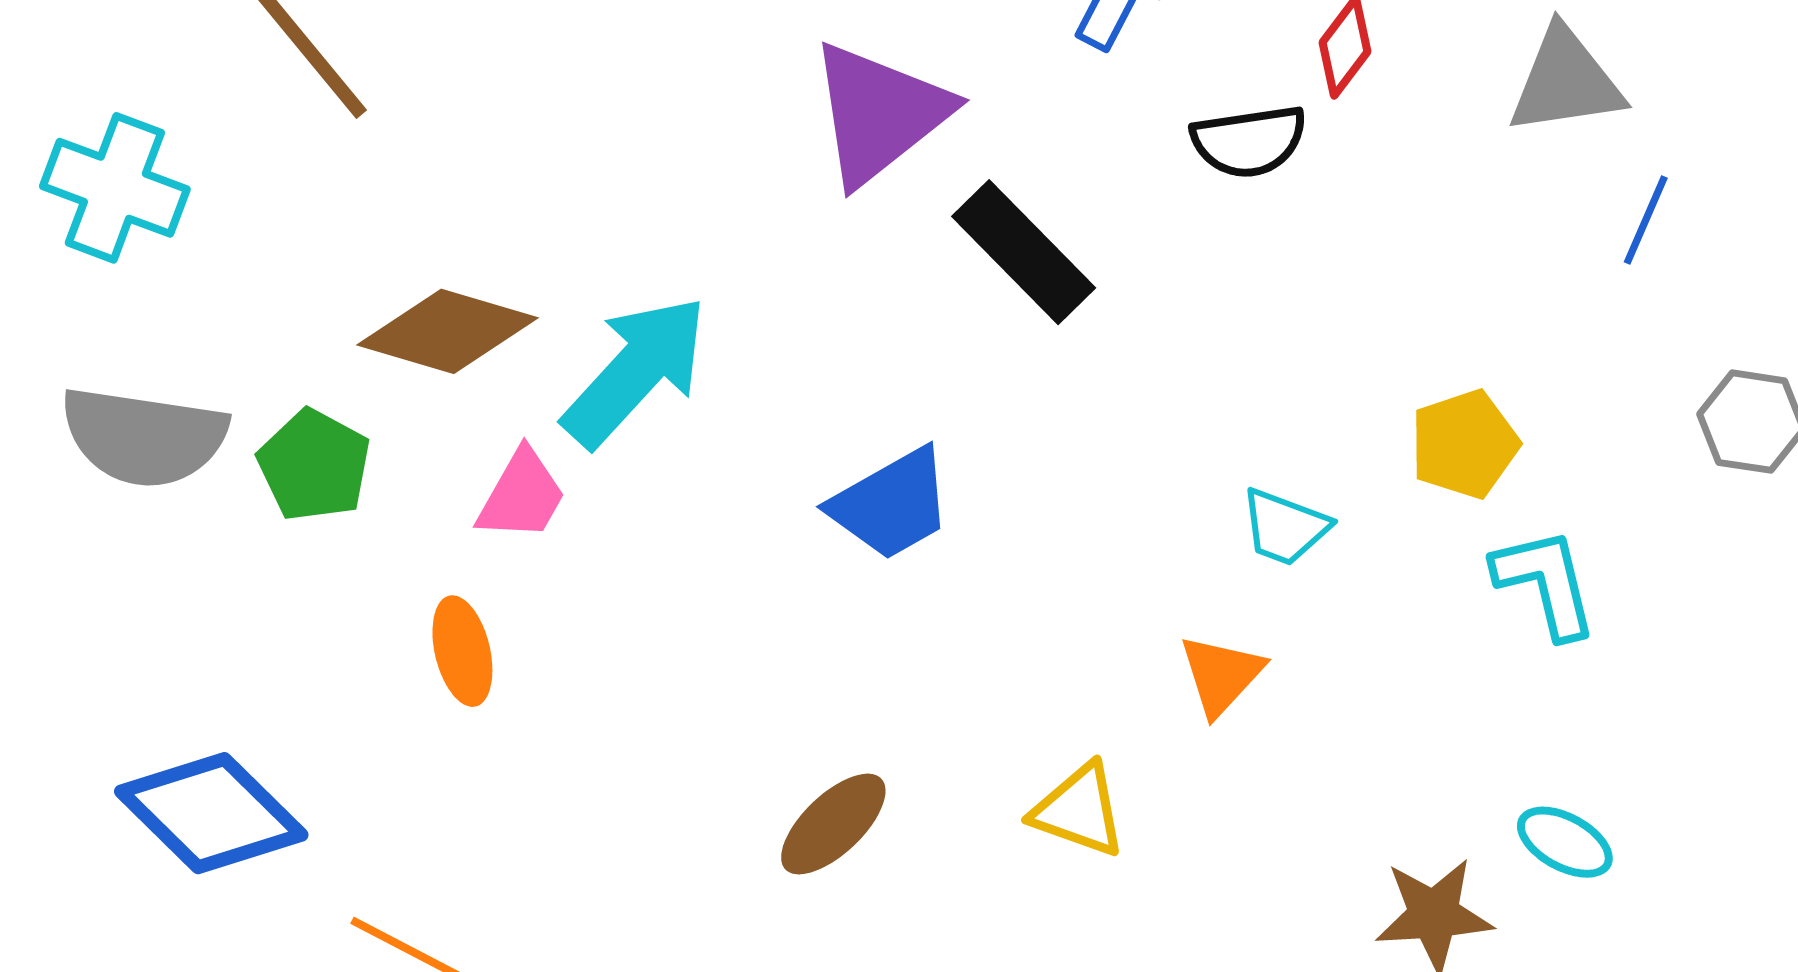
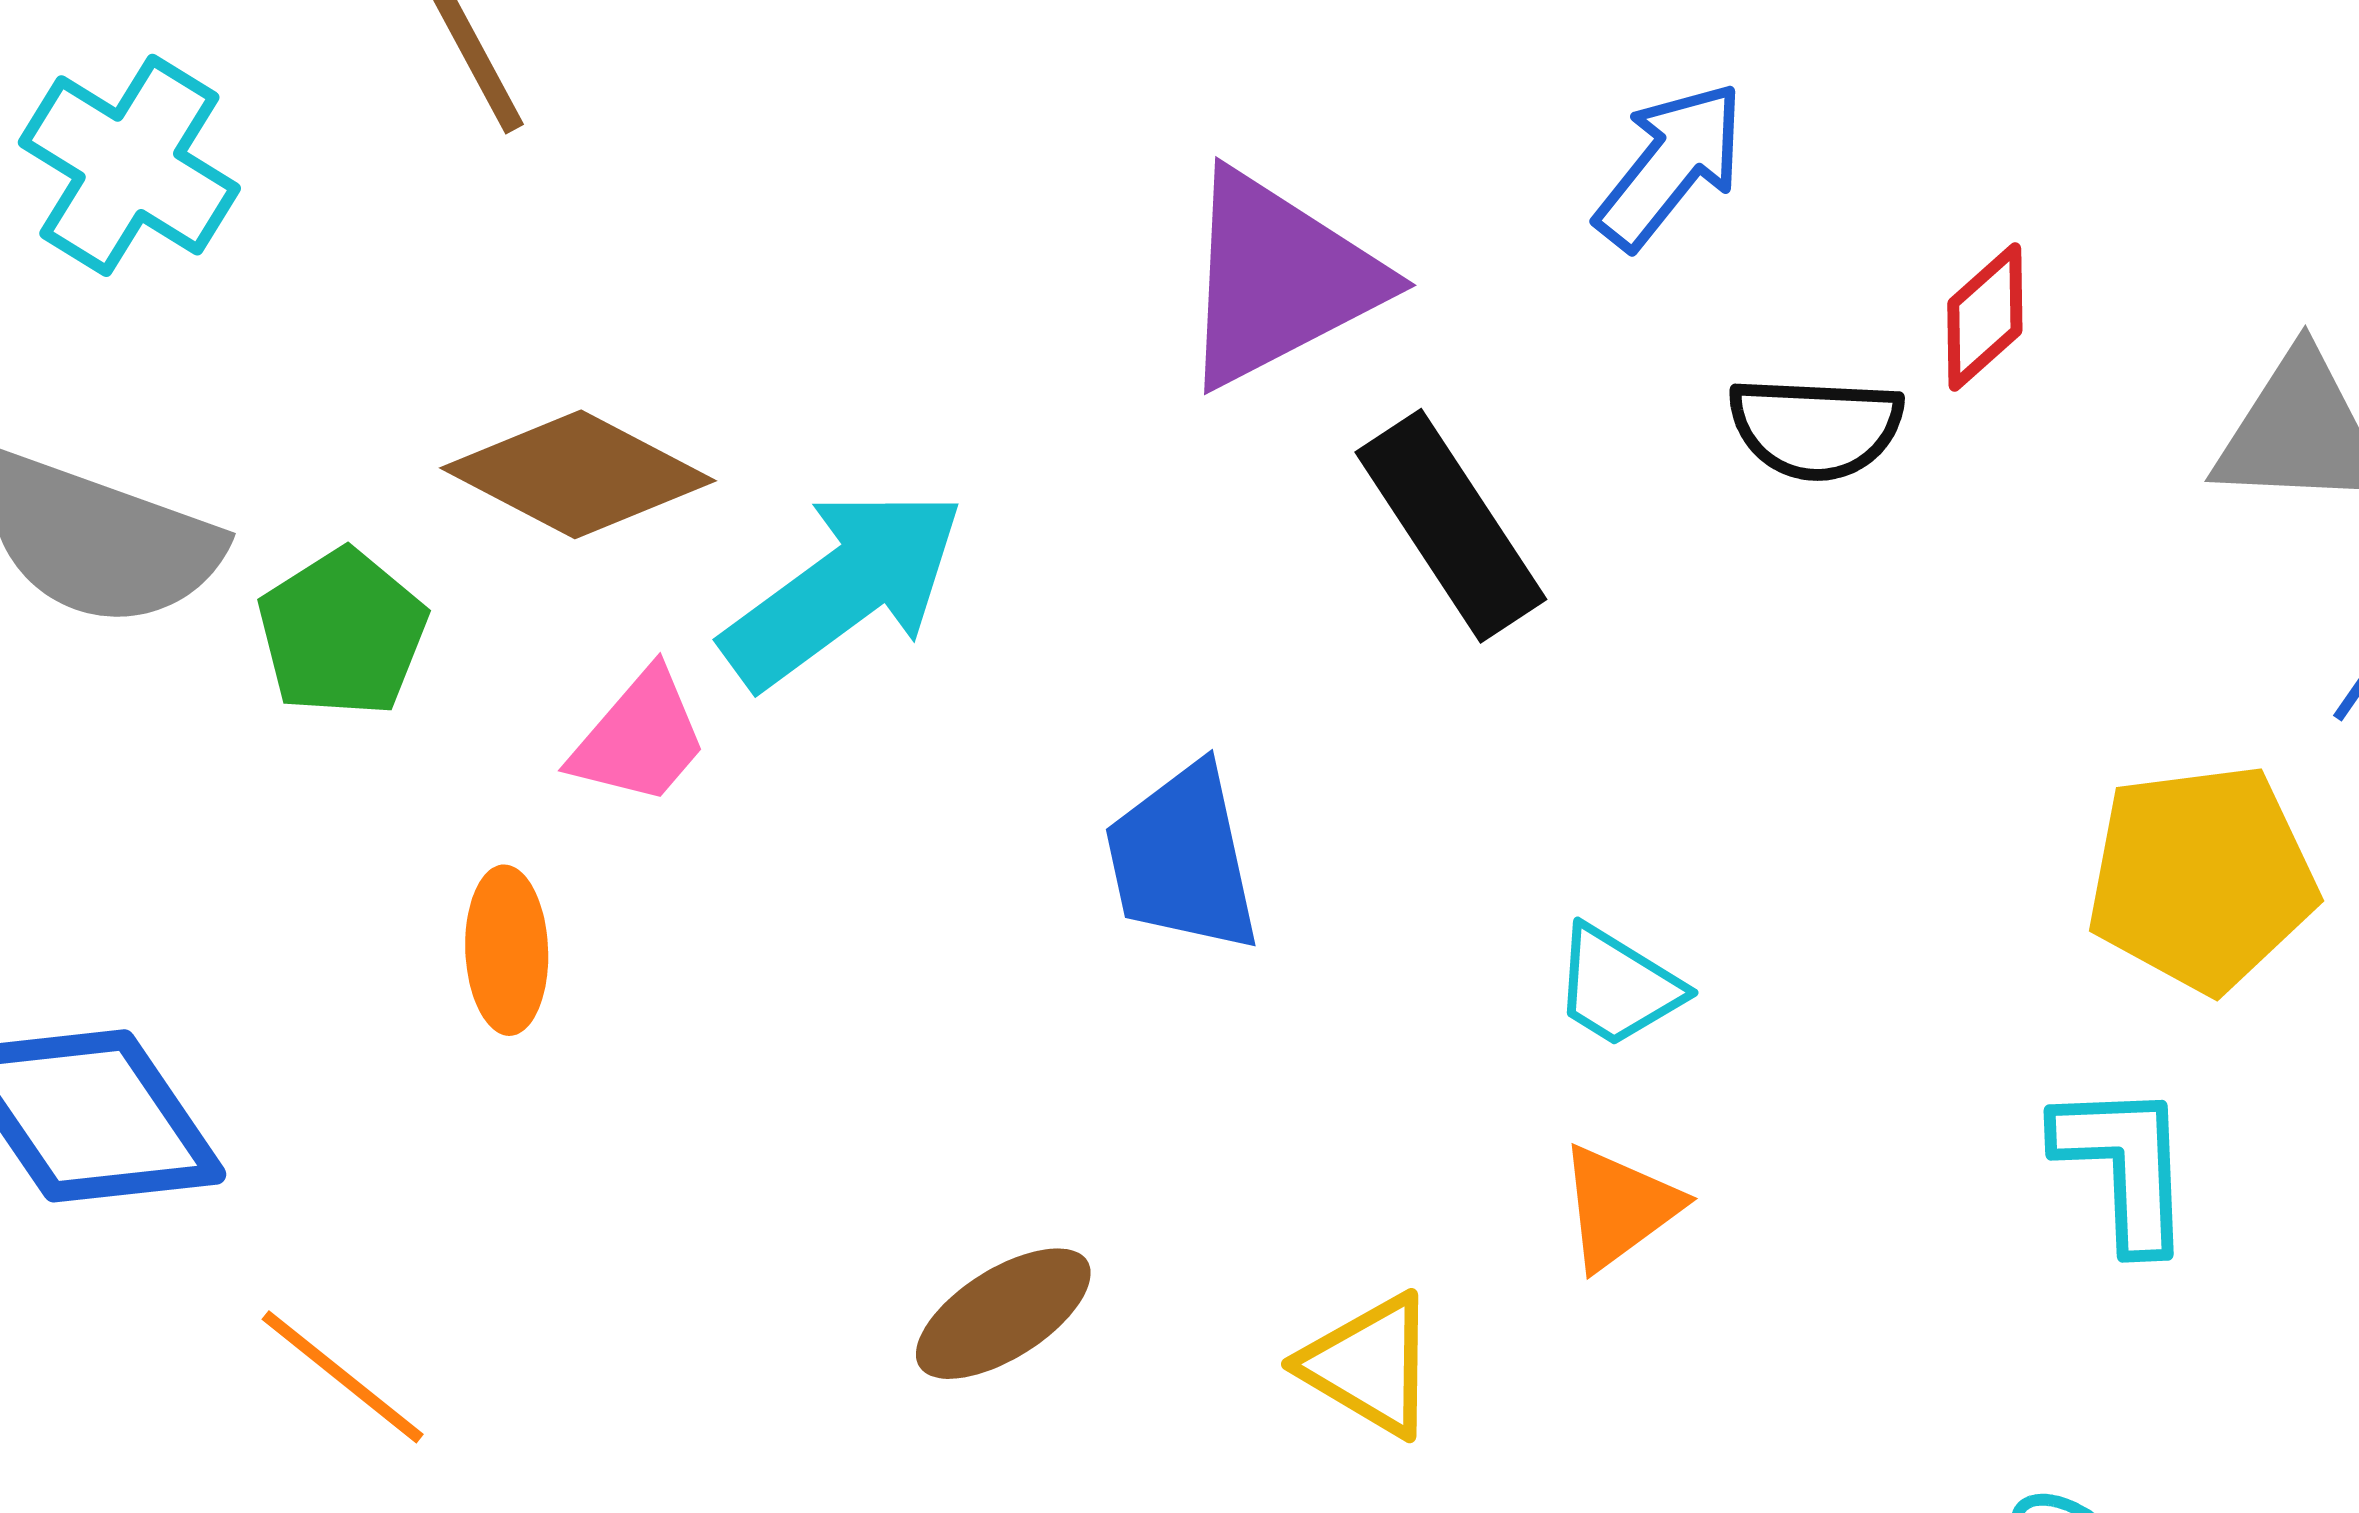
yellow pentagon: (1464, 444) -> (2202, 878), moved, size x1.4
blue trapezoid: (891, 504) -> (1182, 859), turned 96
cyan trapezoid: (1285, 527) -> (1618, 986), moved

